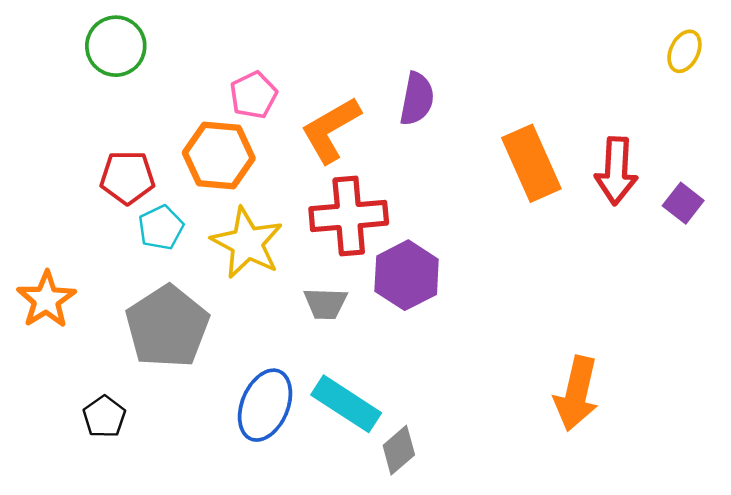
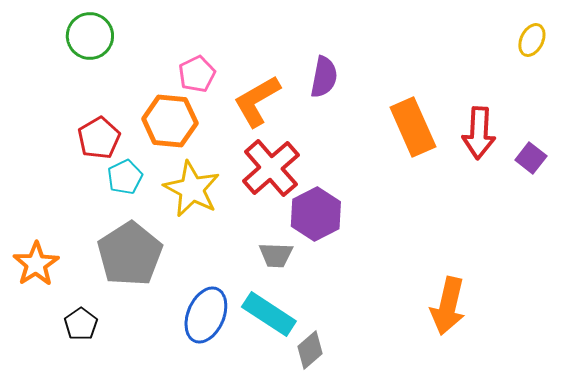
red pentagon: (127, 177) -> (99, 138), turned -30
red cross: (349, 216) -> (271, 168), turned -36
orange star: (46, 300) -> (36, 264), moved
gray trapezoid: (326, 303) -> (276, 255), moved

